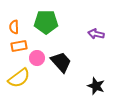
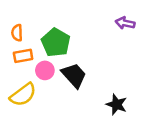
green pentagon: (46, 22) -> (56, 43), moved, turned 30
purple arrow: (96, 34) -> (125, 23), moved

